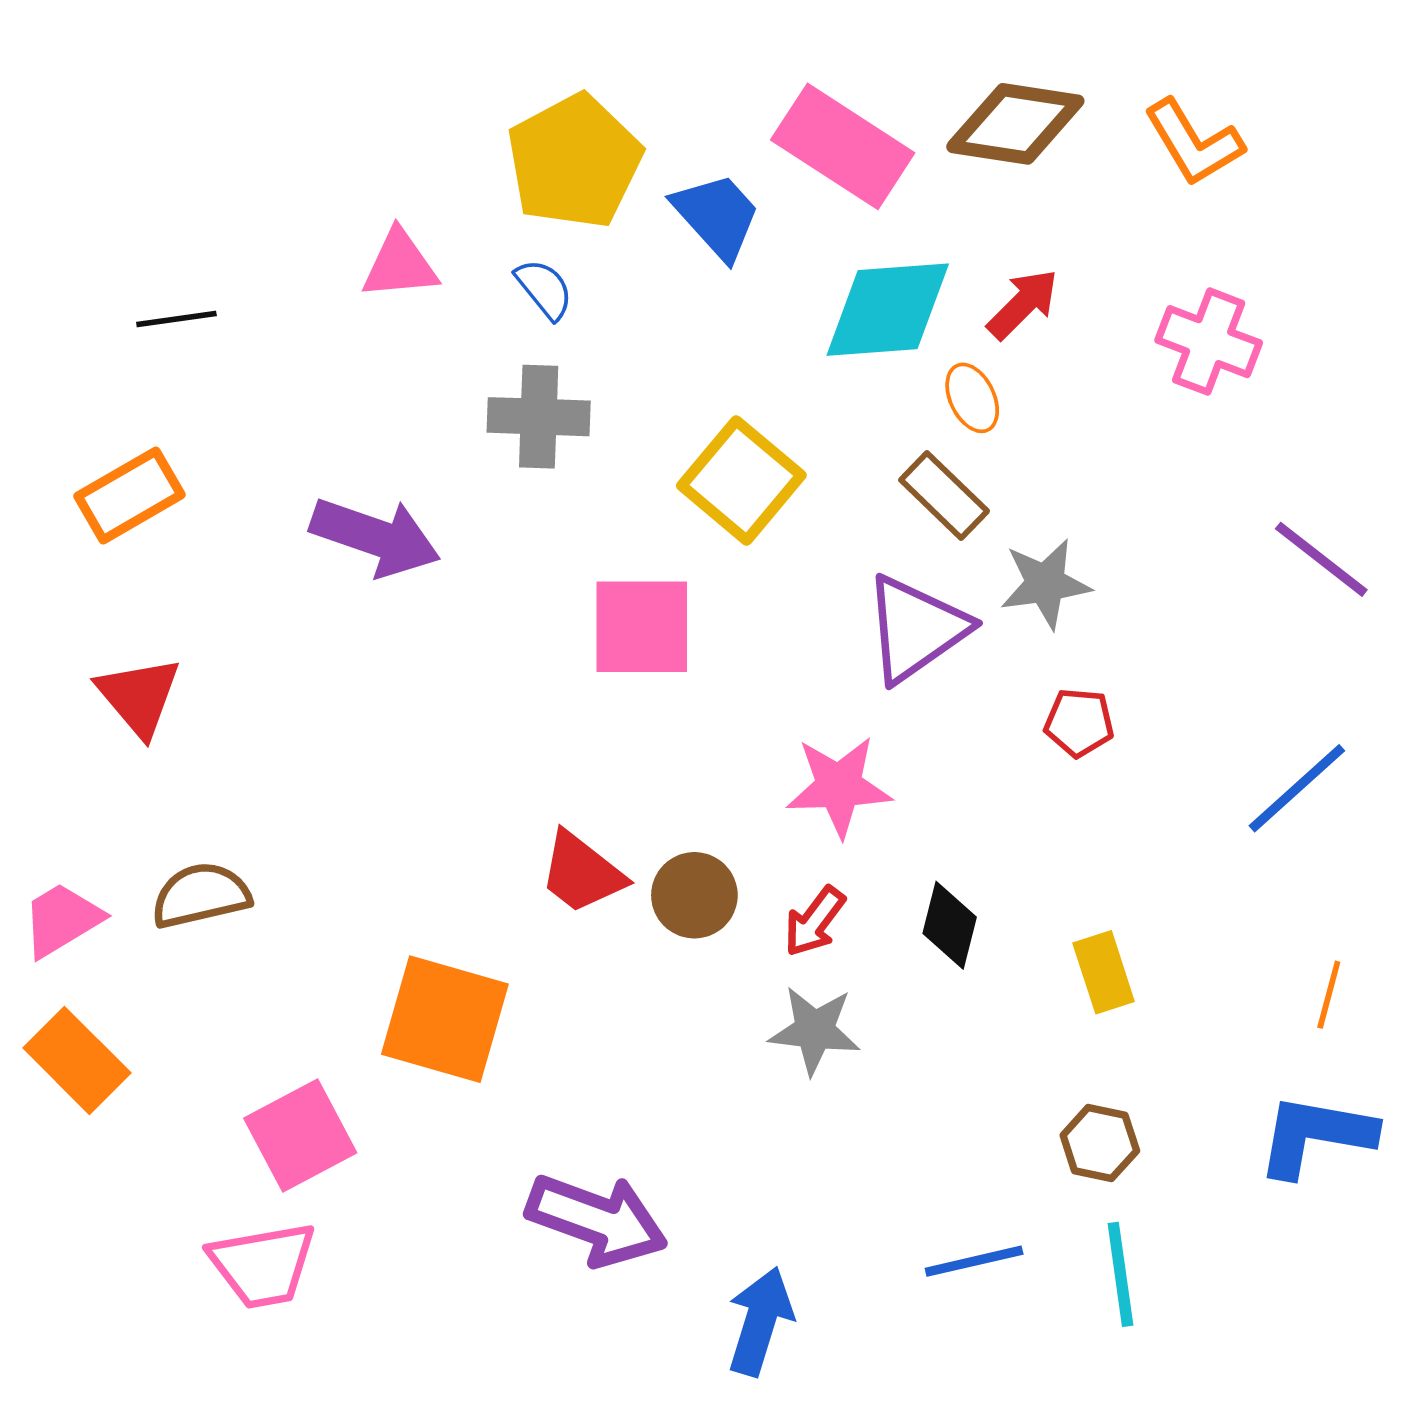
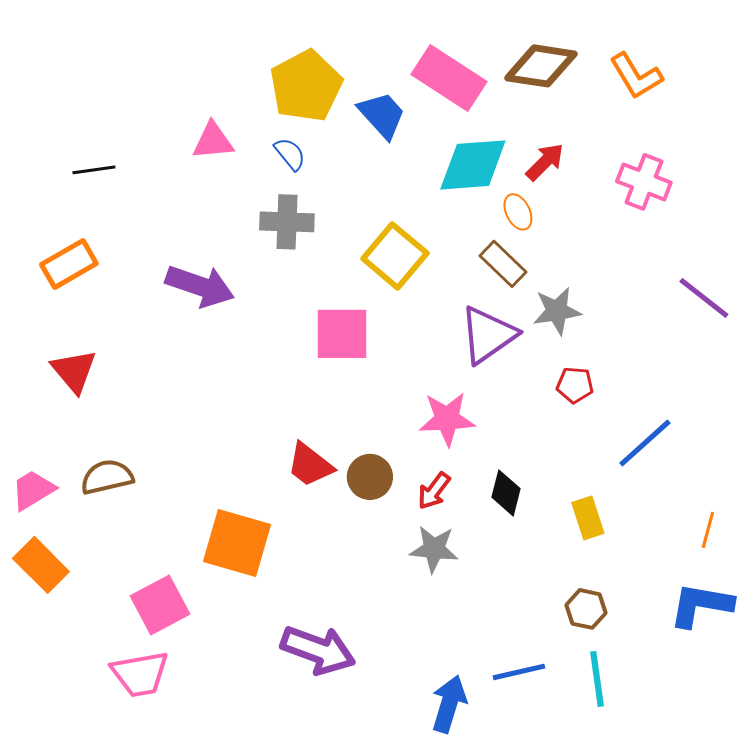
blue line: (1297, 788) -> (645, 443), moved
blue arrow: (760, 1321) -> (449, 704), moved

